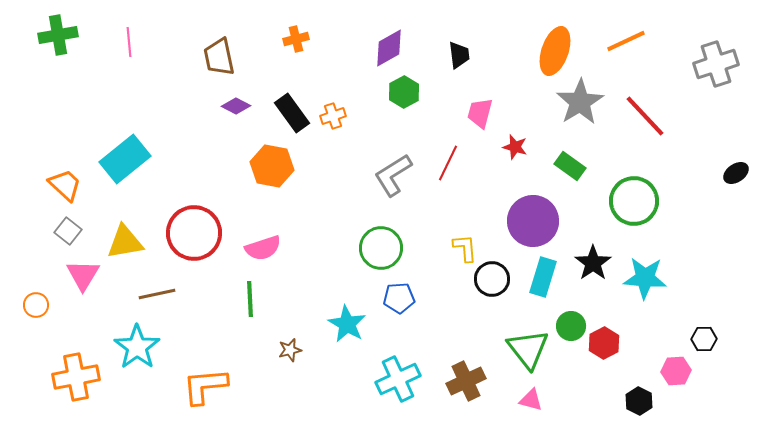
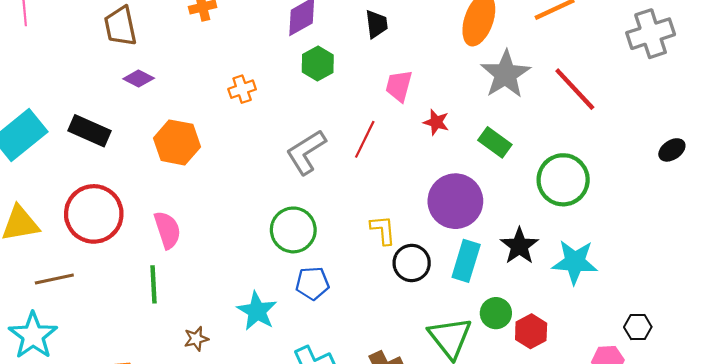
black rectangle: (292, 113) -> (89, 131), moved, turned -30
pink semicircle: (263, 248) -> (167, 230), turned -90

